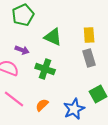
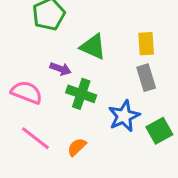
purple arrow: (22, 50) -> (61, 69), moved
blue star: (74, 109) -> (124, 116), moved

